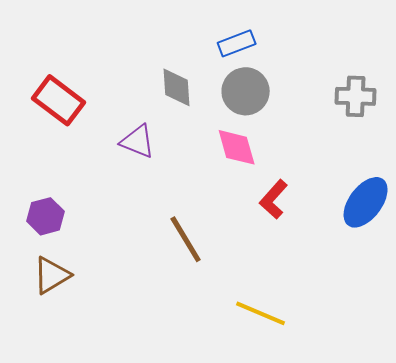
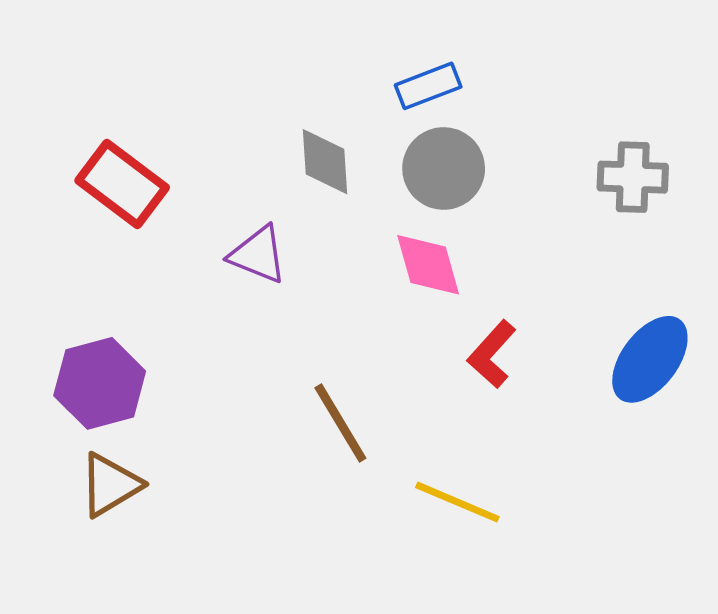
purple hexagon: (46, 216) -> (100, 383), size x1.4
yellow line: (261, 313) -> (457, 502), moved

